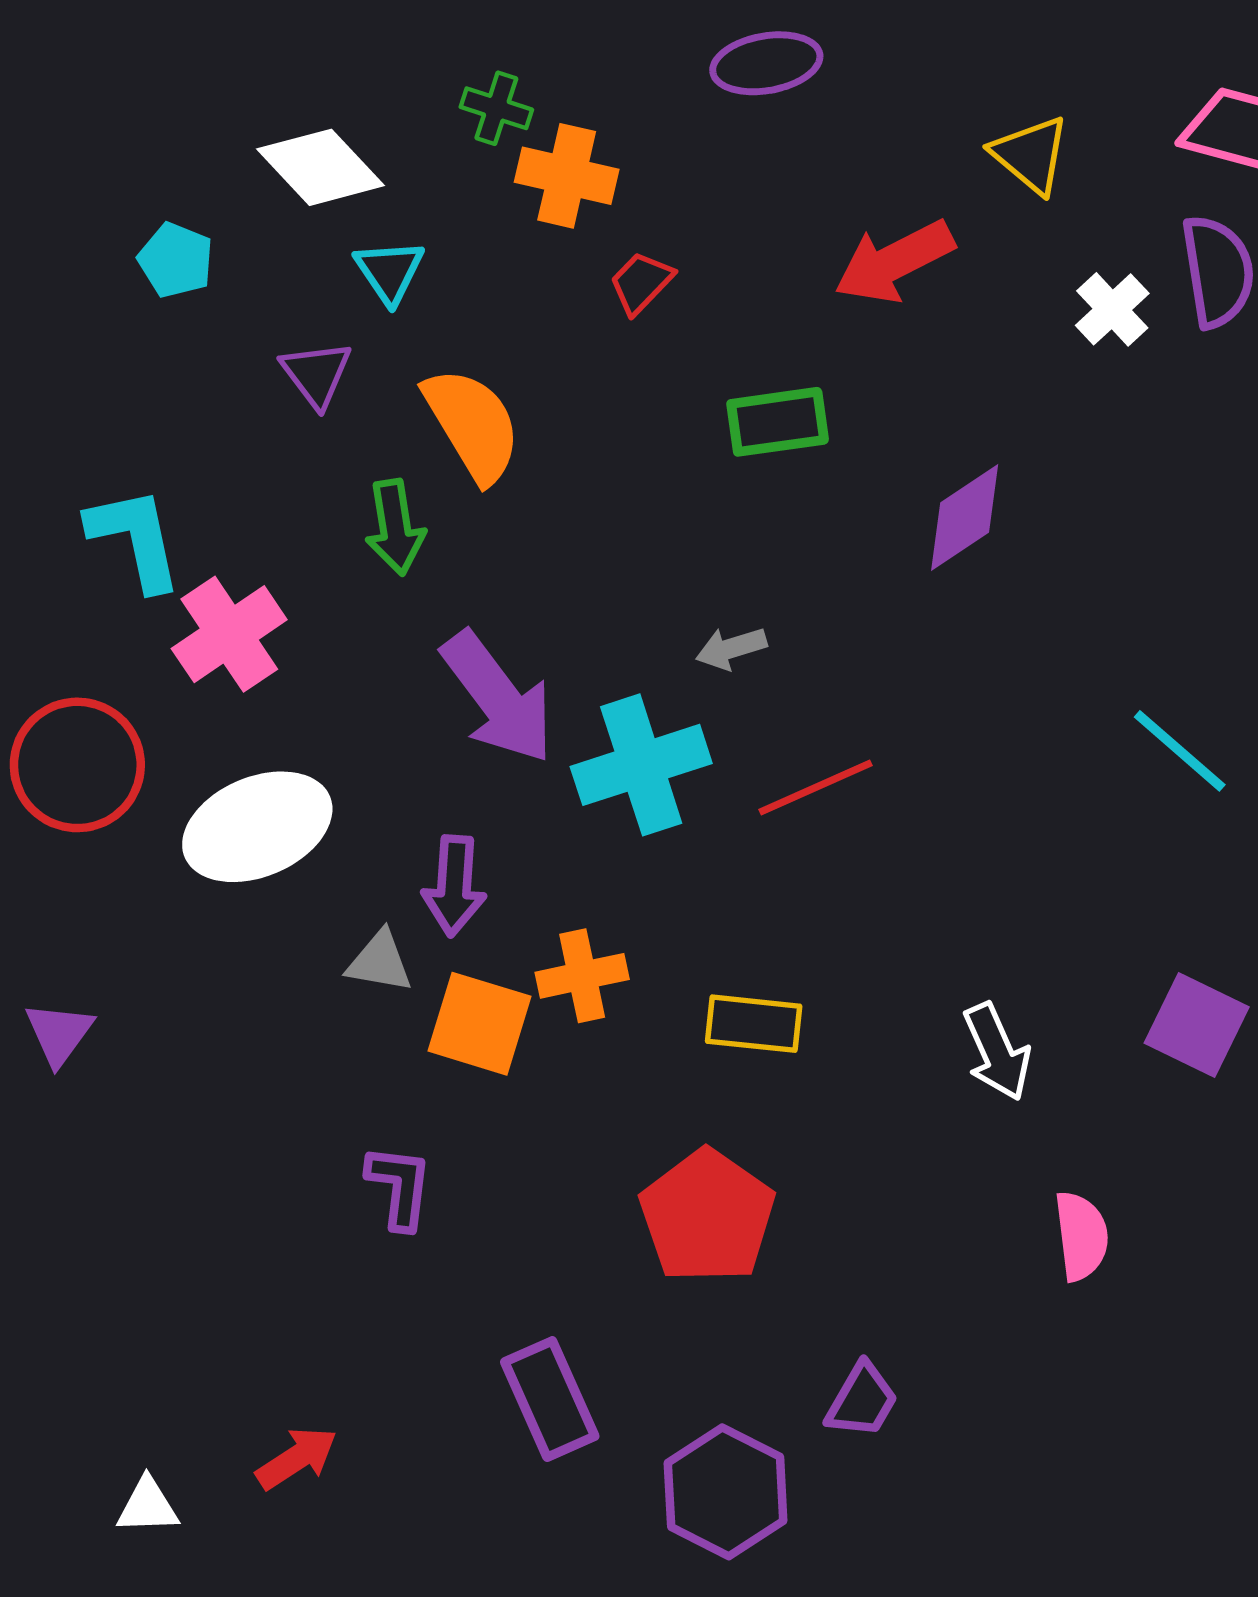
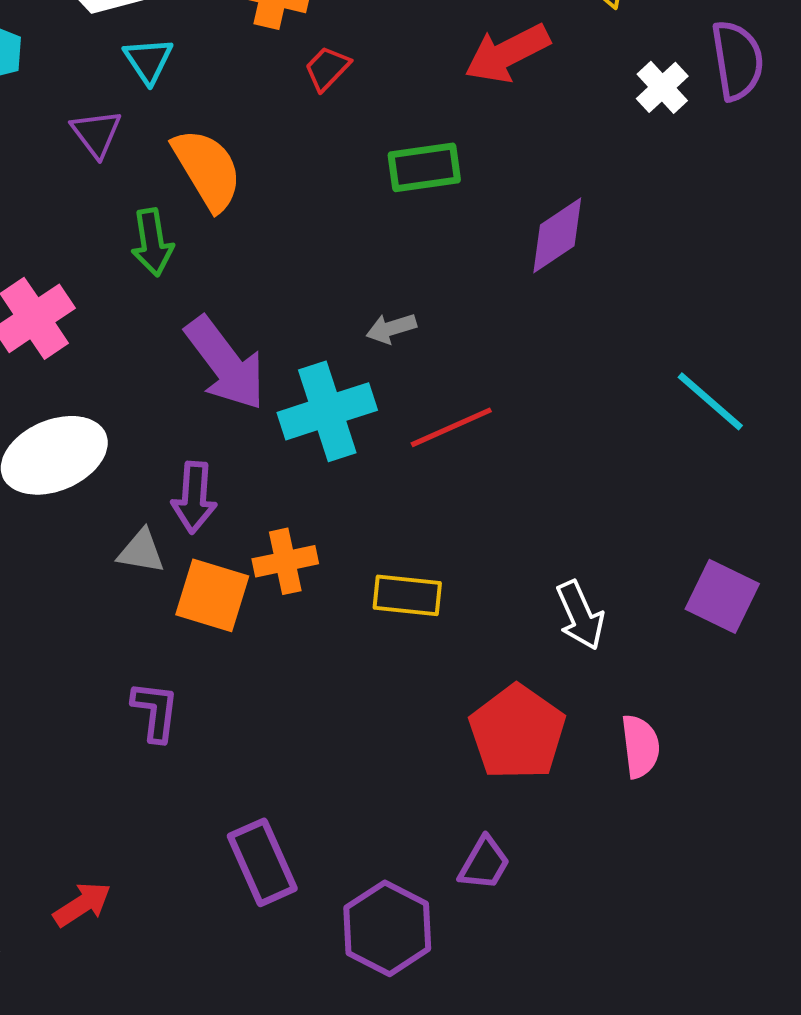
red pentagon: (707, 1216) -> (517, 732), moved

